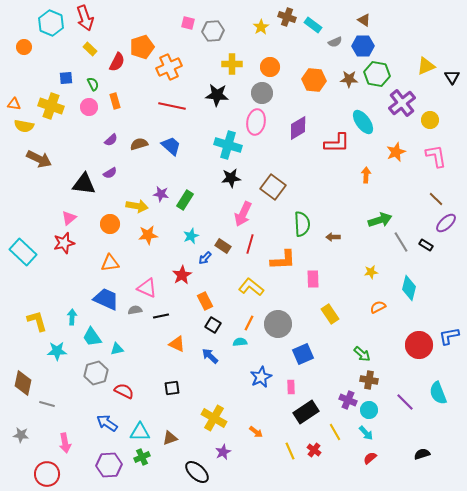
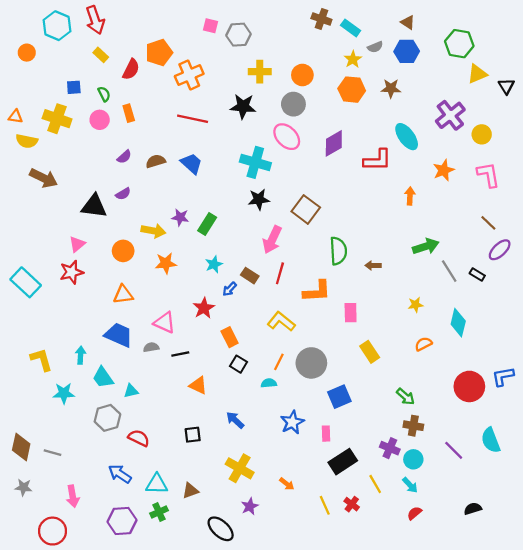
yellow star: (261, 27) -> (353, 59), moved
green hexagon: (377, 74) -> (459, 44), moved
pink ellipse: (256, 122) -> (287, 137), turned -55
blue arrow: (210, 356) -> (235, 420), moved
brown diamond: (23, 383) -> (21, 447), moved

